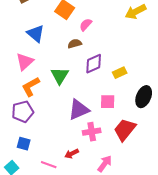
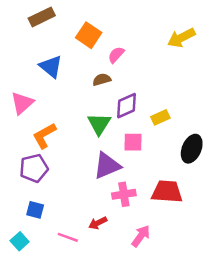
pink triangle: (25, 62) -> (22, 103), moved
green triangle: (60, 76) -> (99, 124), moved
pink square: (108, 102) -> (133, 142), moved
red trapezoid: (125, 130) -> (167, 192), turned 55

